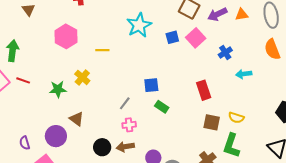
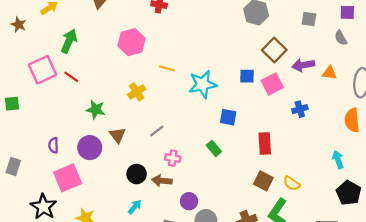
cyan star: (139, 25) -> (203, 84), moved
cyan arrow: (244, 74) -> (338, 160), moved, turned 63
blue square: (151, 85) -> (228, 117), moved
green star: (58, 89) -> (96, 110), moved
gray line: (125, 103) -> (157, 131), moved

